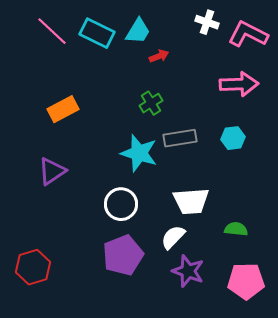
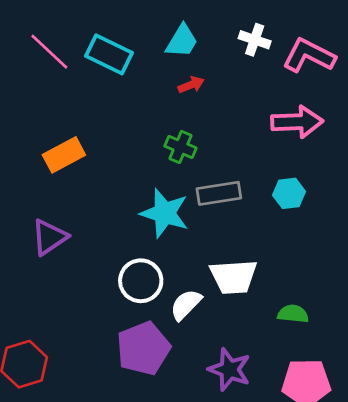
cyan trapezoid: (138, 31) -> (182, 41), moved
green cross: (151, 103) -> (180, 147), turned -35
white semicircle: (173, 237) -> (186, 305), moved

